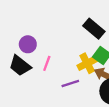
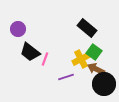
purple circle: (28, 44) -> (18, 29), moved
black trapezoid: (20, 66) -> (30, 52), moved

